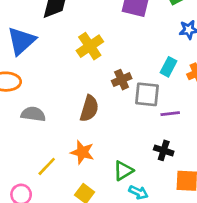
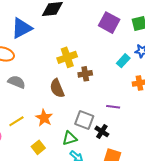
yellow cross: (90, 46) -> (67, 57), moved
cyan rectangle: (168, 67) -> (123, 61), moved
gray square: (147, 94) -> (84, 120), moved
brown semicircle: (89, 109) -> (57, 88), turned 126

